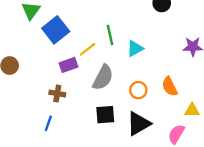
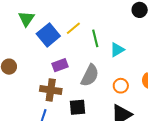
yellow line: (88, 49) -> (73, 28), moved
brown cross: (57, 94) -> (51, 90), size x1.5
black square: (105, 115) -> (78, 107), moved

